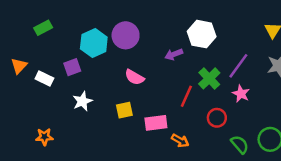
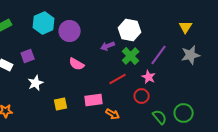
cyan hexagon: (94, 43) -> (44, 23), moved
green cross: (209, 78) -> (131, 56), moved
pink star: (241, 94) -> (149, 77), moved
red line: (186, 96) -> (118, 79), turned 36
yellow square: (124, 110) -> (61, 104), moved

